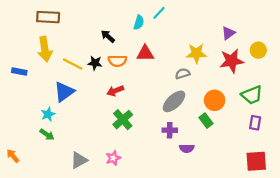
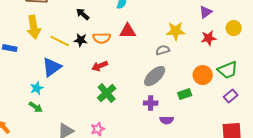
black arrow: (108, 36) -> (83, 14), moved
red star: (232, 61) -> (209, 38), size x0.7
orange circle: (215, 100) -> (203, 75), moved
green rectangle: (206, 121) -> (185, 94), turned -72
purple rectangle: (255, 123) -> (231, 96), turned 40

